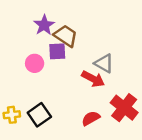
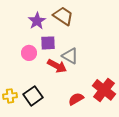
brown trapezoid: (66, 36) -> (63, 16), moved
gray triangle: (104, 63) -> (70, 56), moved
red arrow: (93, 79) -> (57, 66), moved

